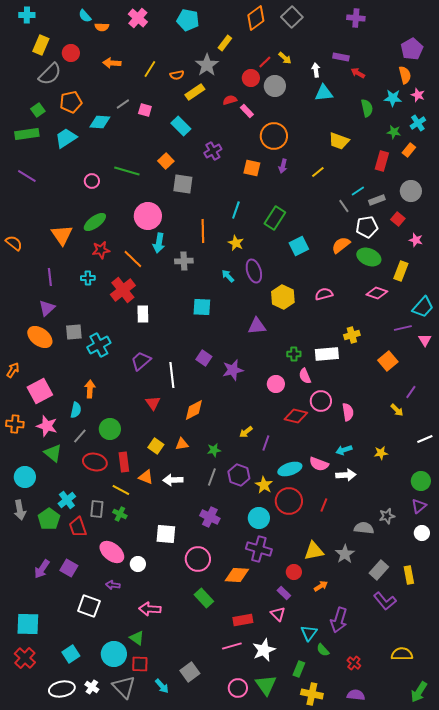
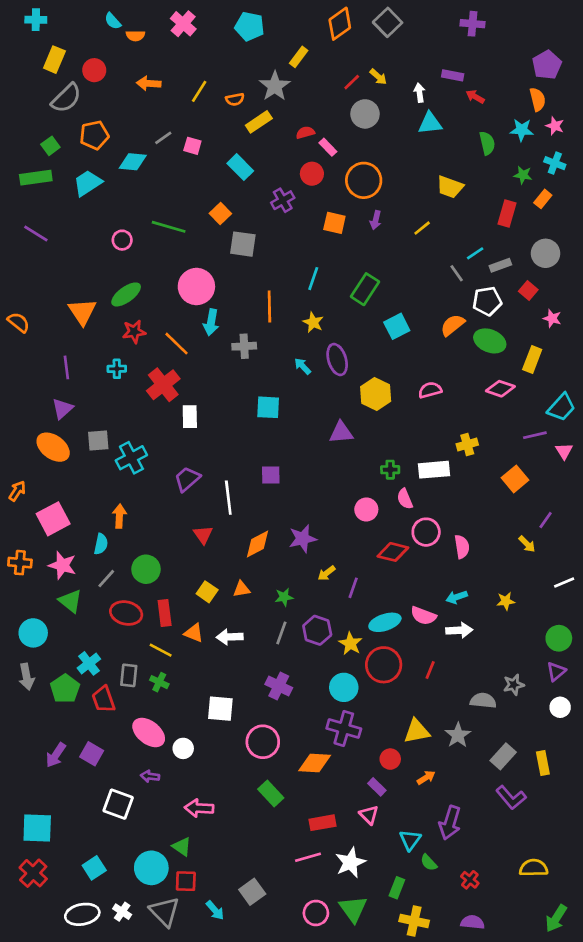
red circle: (251, 78) -> (312, 174), moved
cyan cross: (418, 123) -> (555, 163), turned -35
purple square: (204, 358) -> (271, 475), turned -35
purple star: (233, 370) -> (303, 539), moved

